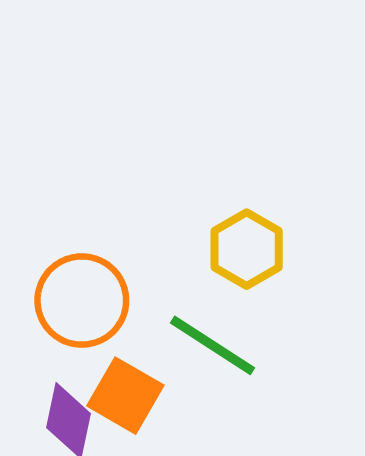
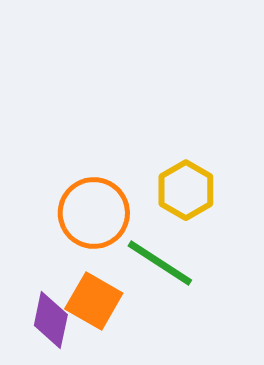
orange circle: (82, 301) -> (94, 213), moved

